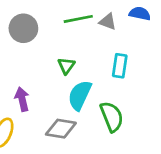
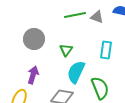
gray circle: (23, 28) -> (34, 39), moved
purple arrow: (22, 99) -> (33, 75), turned 30

